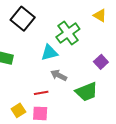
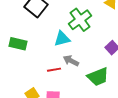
red line: (41, 93) -> (54, 70), moved

